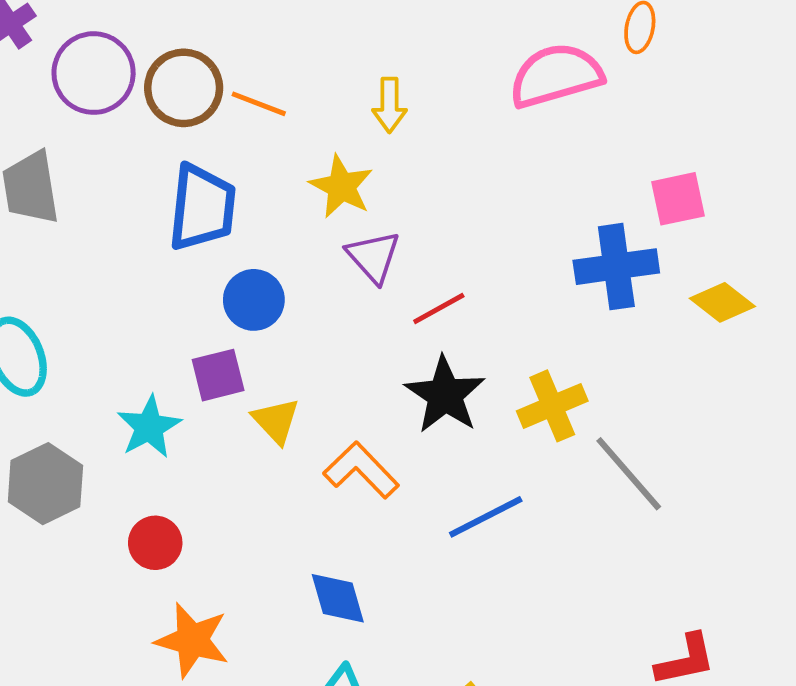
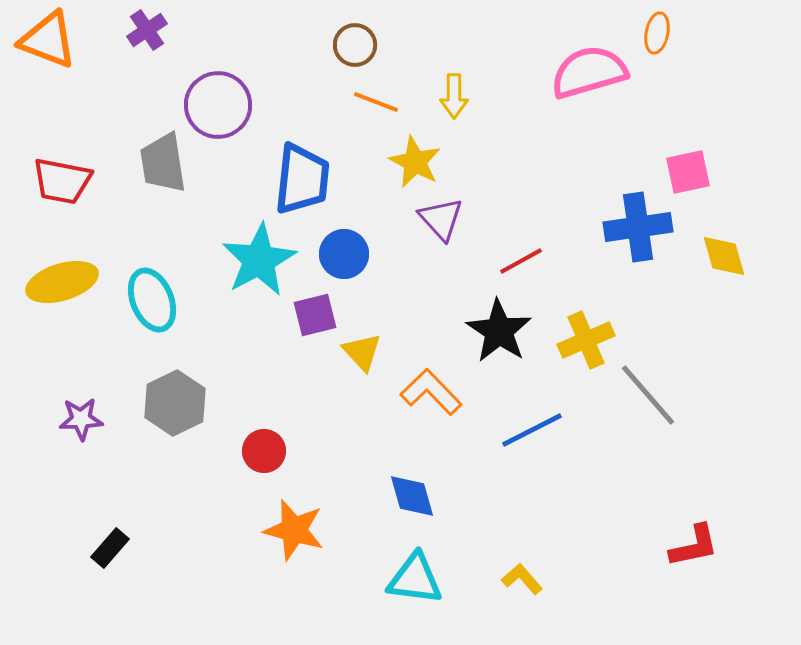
purple circle: (94, 73) -> (218, 105), moved
brown circle: (184, 88) -> (355, 45), moved, size x0.7
orange line: (259, 104) -> (376, 102), moved
yellow diamond: (722, 302) -> (724, 256), turned 36
red line: (439, 309) -> (521, 261), moved
cyan star: (149, 427) -> (259, 260), moved, size x1.4

